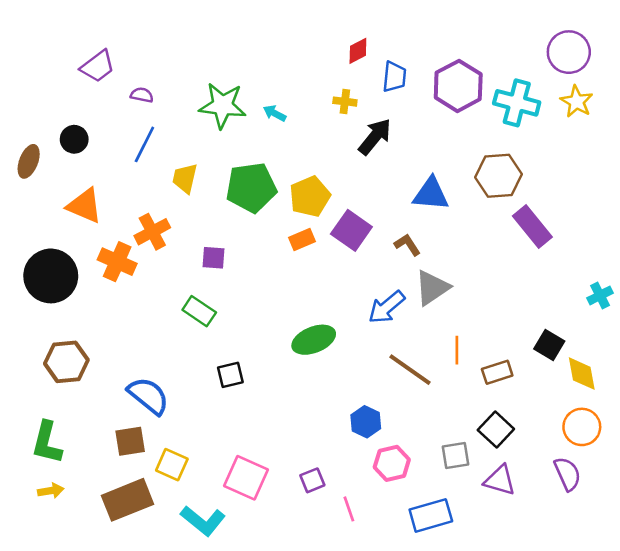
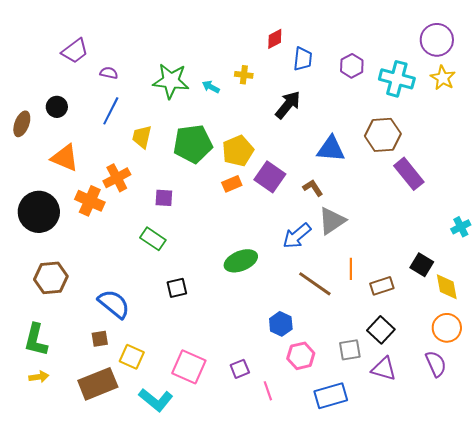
purple hexagon: (458, 86) -> (352, 66), size x0.6
yellow cross: (345, 102) -> (244, 75), moved
brown square: (130, 441) -> (100, 339), size x0.7

